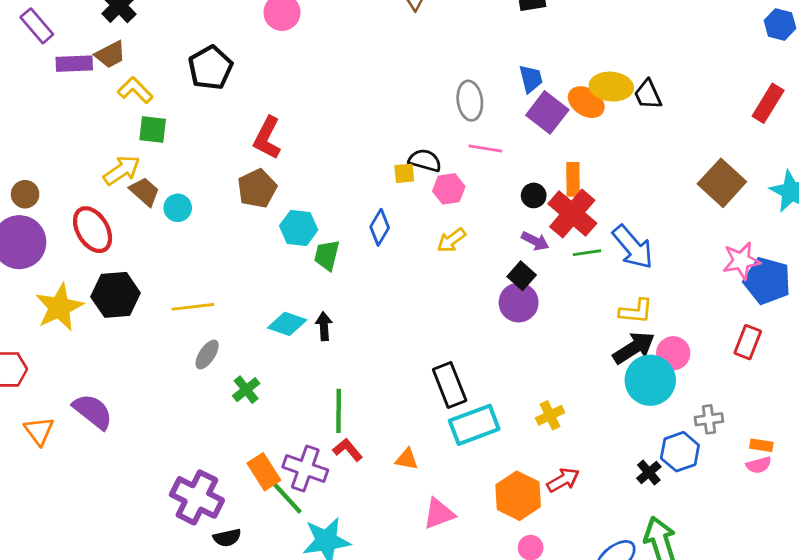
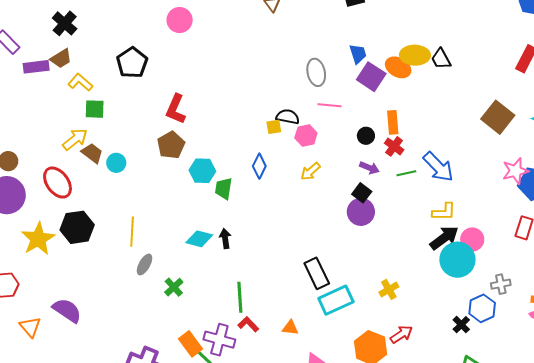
red cross: (572, 213) -> (394, 146), size x0.6
yellow line: (193, 307) -> (132, 232), turned -76

